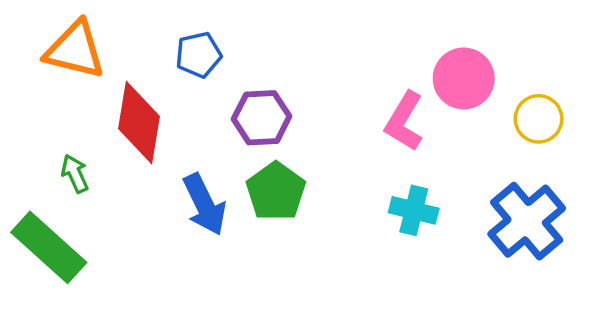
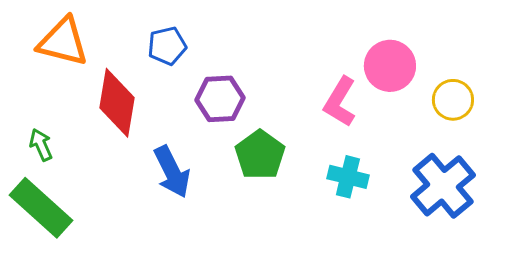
green arrow: (75, 174) -> (41, 145), moved
green pentagon: (276, 191) -> (260, 155), moved

